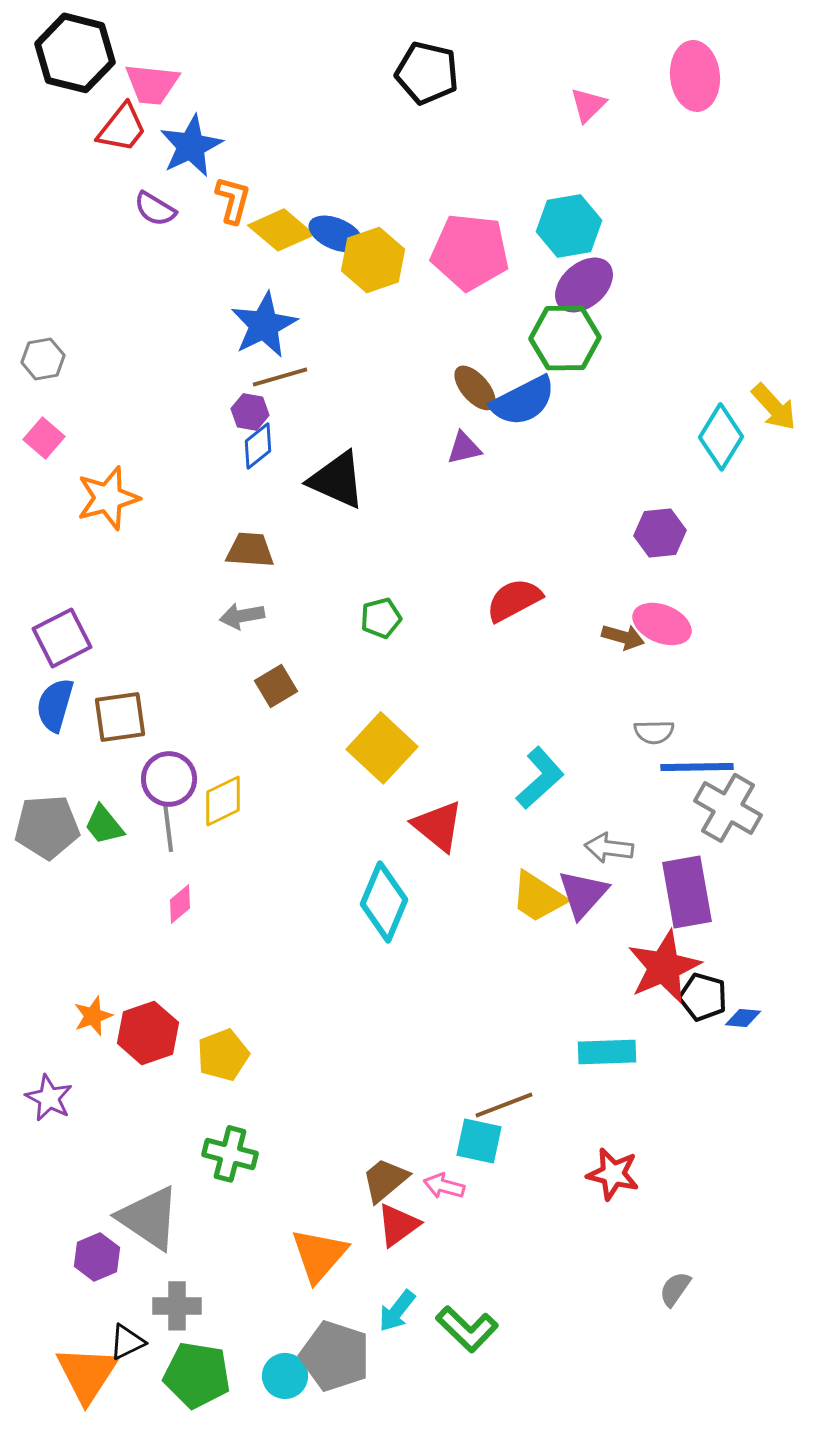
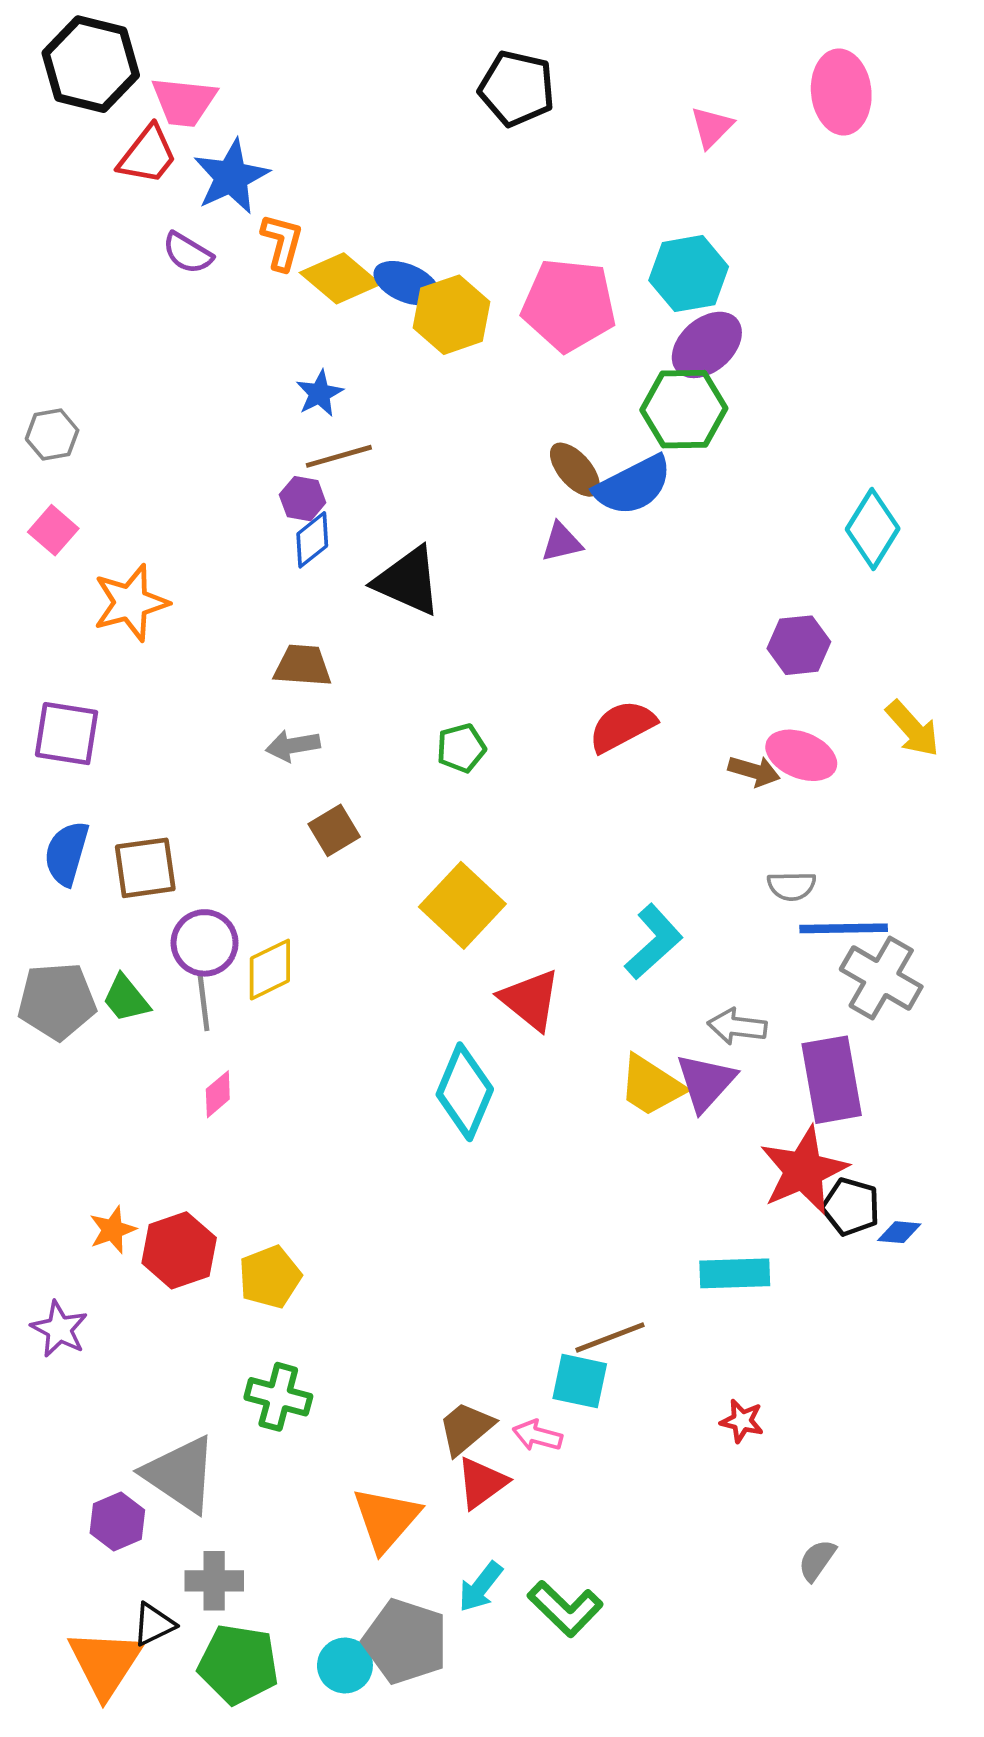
blue star: (264, 325) -> (320, 393), size x0.6
yellow arrow: (774, 407) -> (913, 729), moved
purple square: (62, 638) -> (67, 734), moved, turned 36
red star: (613, 1174) -> (742, 1421), size x0.7

